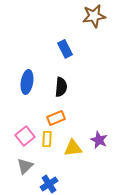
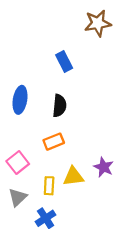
yellow rectangle: (47, 139) -> (49, 186), moved

